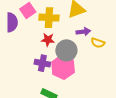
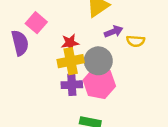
yellow cross: (49, 18) -> (71, 61), moved
red star: (48, 40) -> (70, 43), moved

